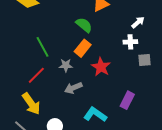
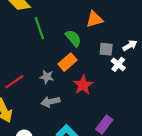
white cross: (130, 42) -> (118, 64), turned 32
green line: (42, 47) -> (39, 28), moved
gray square: (145, 60) -> (106, 49), moved

